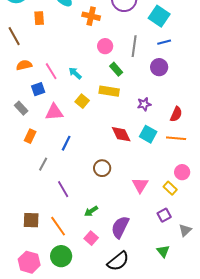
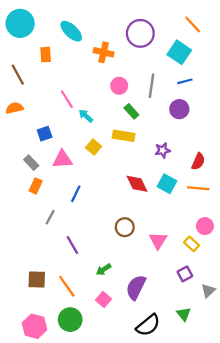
orange semicircle: (24, 65) -> (14, 108), moved
pink line: (51, 71) -> (67, 99), moved
gray rectangle: (21, 108) -> (31, 163), moved
brown circle: (102, 168) -> (125, 227), moved
black semicircle: (118, 261) -> (148, 325), moved

